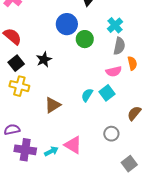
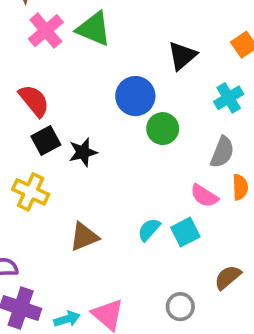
cyan cross: (115, 25) -> (229, 98), moved
black square: (16, 63) -> (46, 141), moved
pink semicircle: (114, 71) -> (204, 196), turned 35

